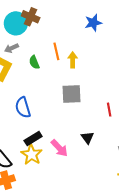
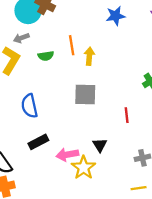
green semicircle: (34, 62) -> (46, 56), turned -80
pink arrow: (59, 148) -> (67, 155), turned 120
yellow star: (32, 154) -> (83, 168), moved

